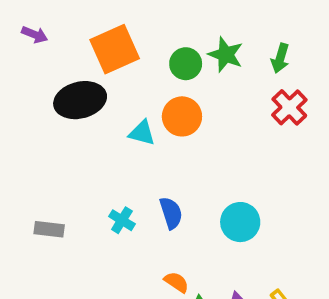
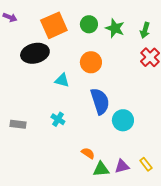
green circle: (186, 64) -> (89, 24), moved
cyan triangle: (142, 133) -> (62, 80), moved
blue semicircle: (171, 213) -> (100, 101), moved, size x1.5

